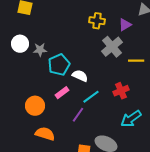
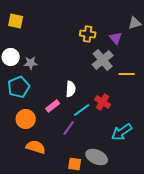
purple triangle: (125, 25) -> (116, 38), turned -40
cyan pentagon: (59, 65) -> (19, 87), moved
white semicircle: (80, 76) -> (71, 89), turned 70
red cross: (121, 91) -> (103, 102), moved, turned -35

